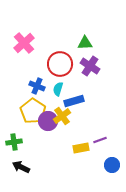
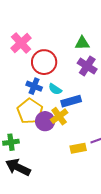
red circle: (60, 64) -> (44, 62), moved
cyan semicircle: (58, 89) -> (55, 89), turned -72
black arrow: (21, 167) -> (18, 167), size x1.4

